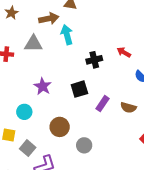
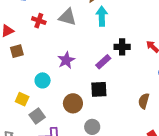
black square: (79, 89) -> (99, 89), moved
purple rectangle: (103, 104) -> (103, 62), moved
brown semicircle: (128, 108) -> (144, 101), turned 77

